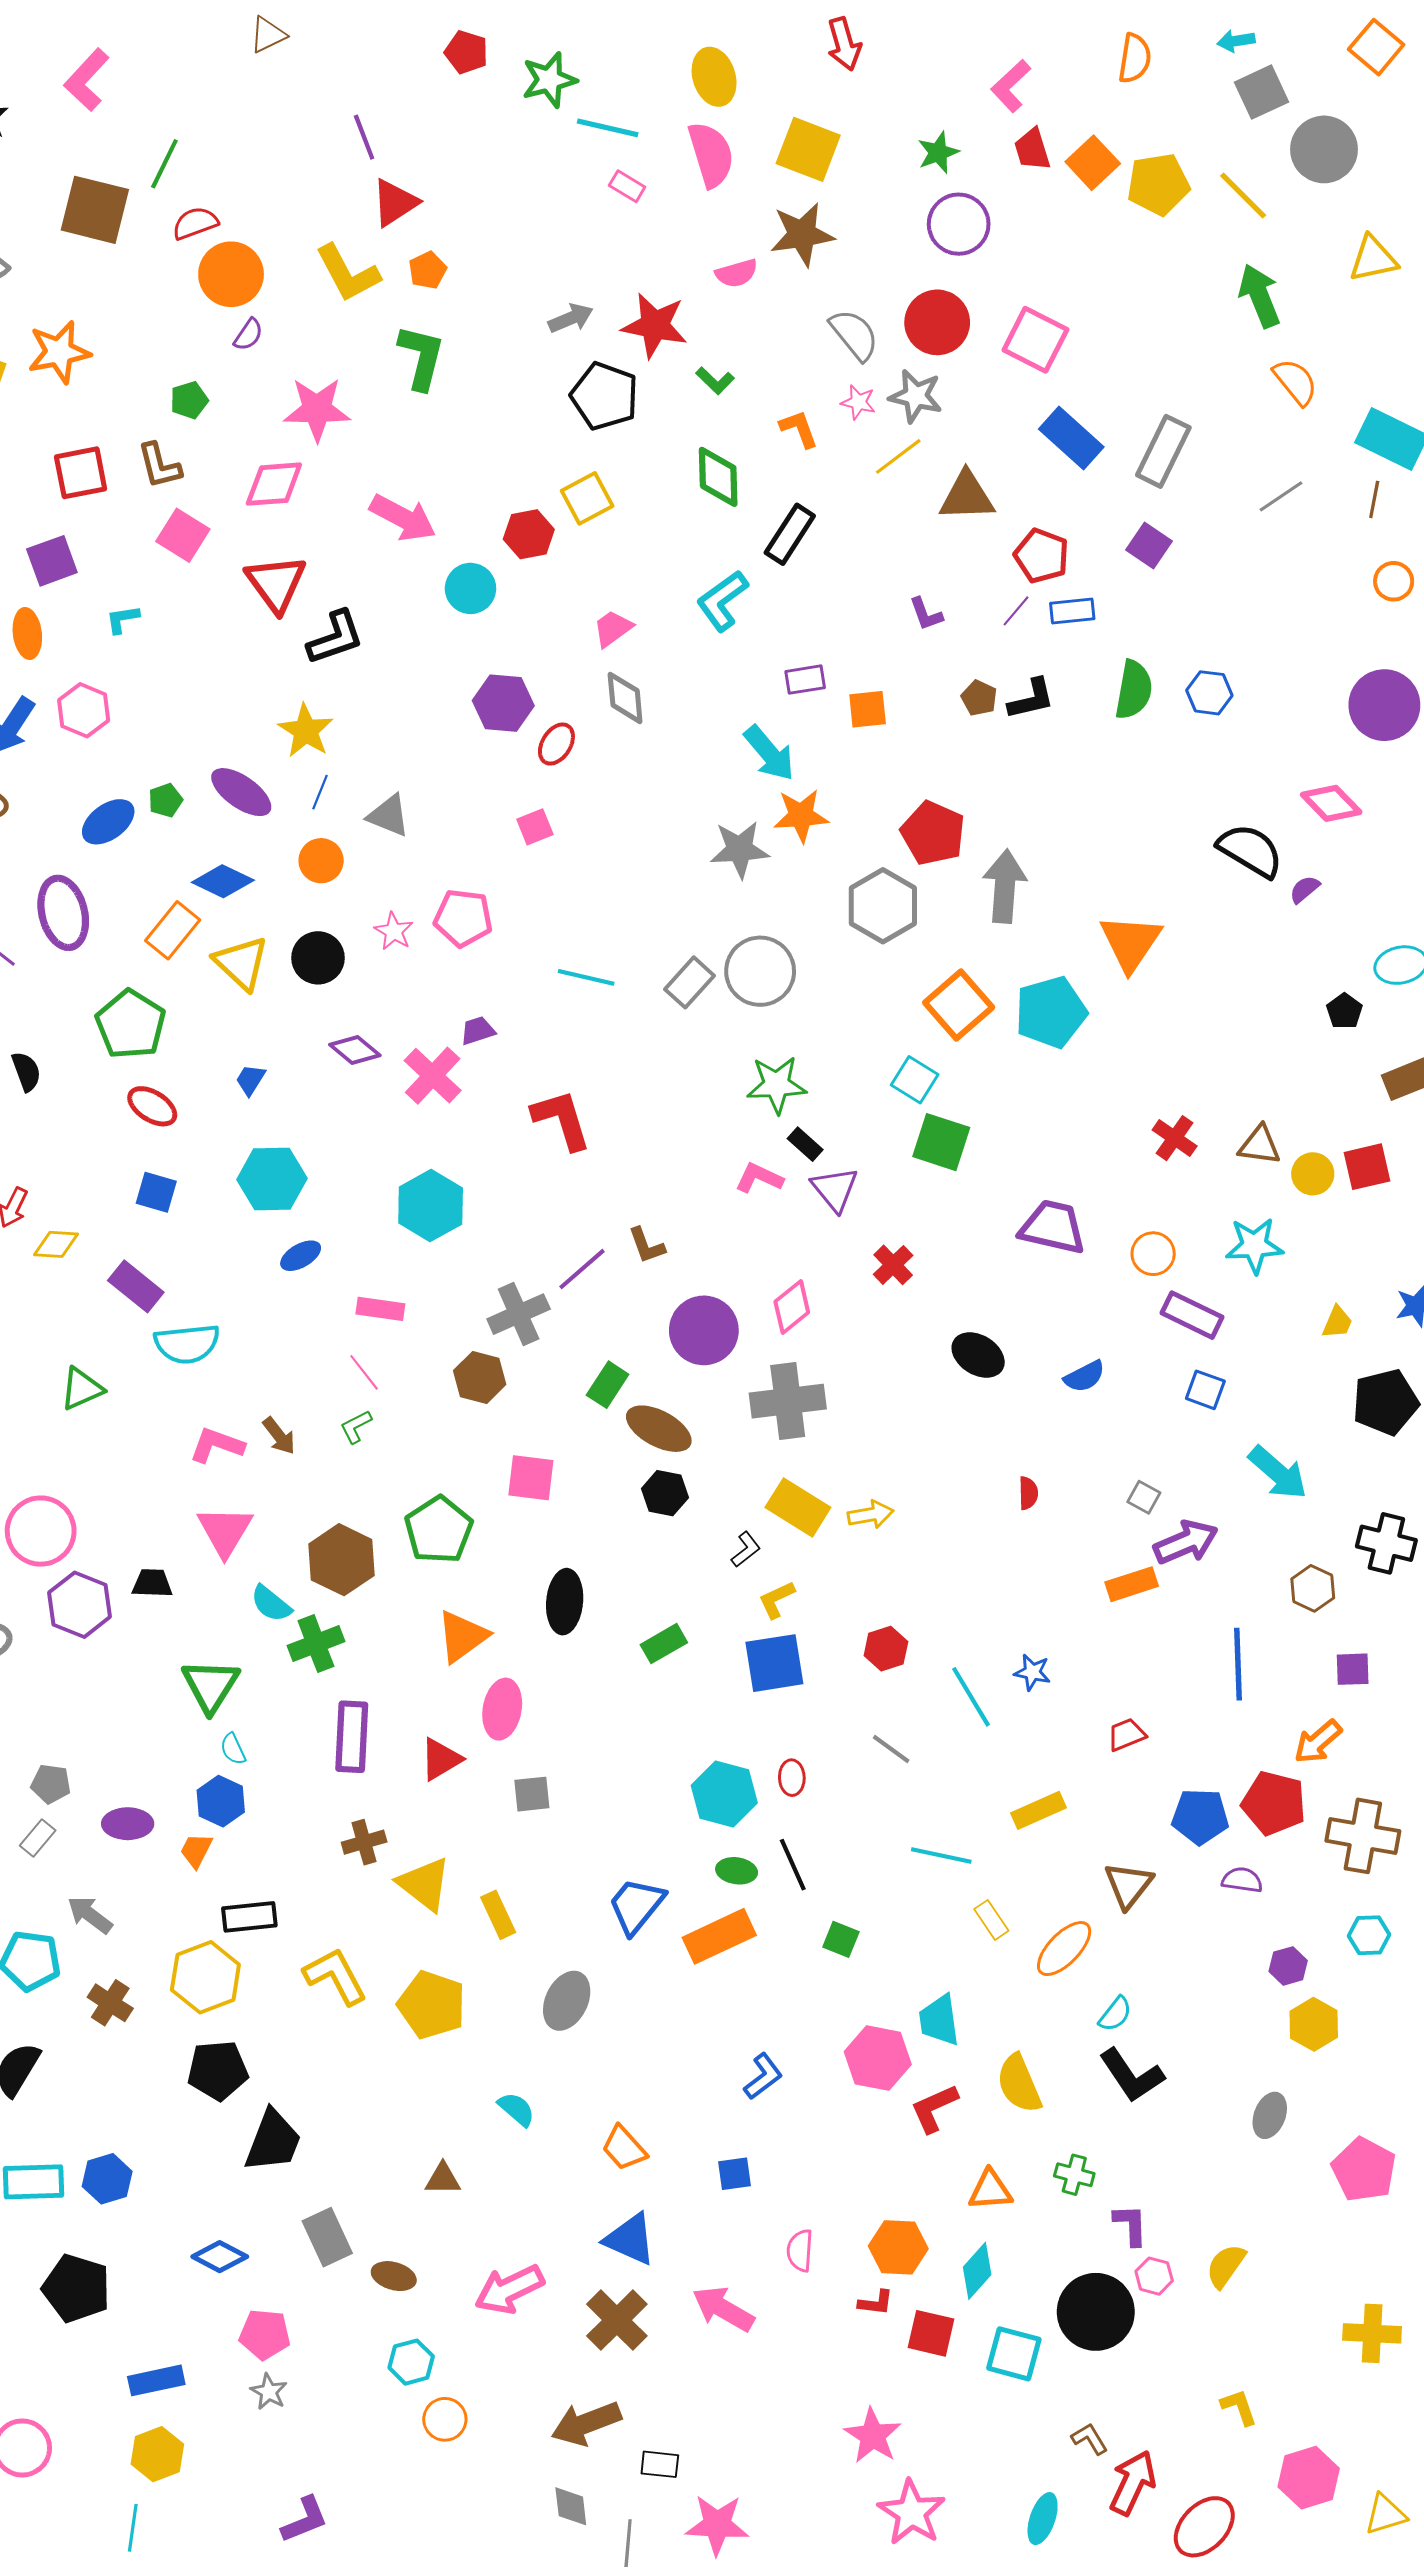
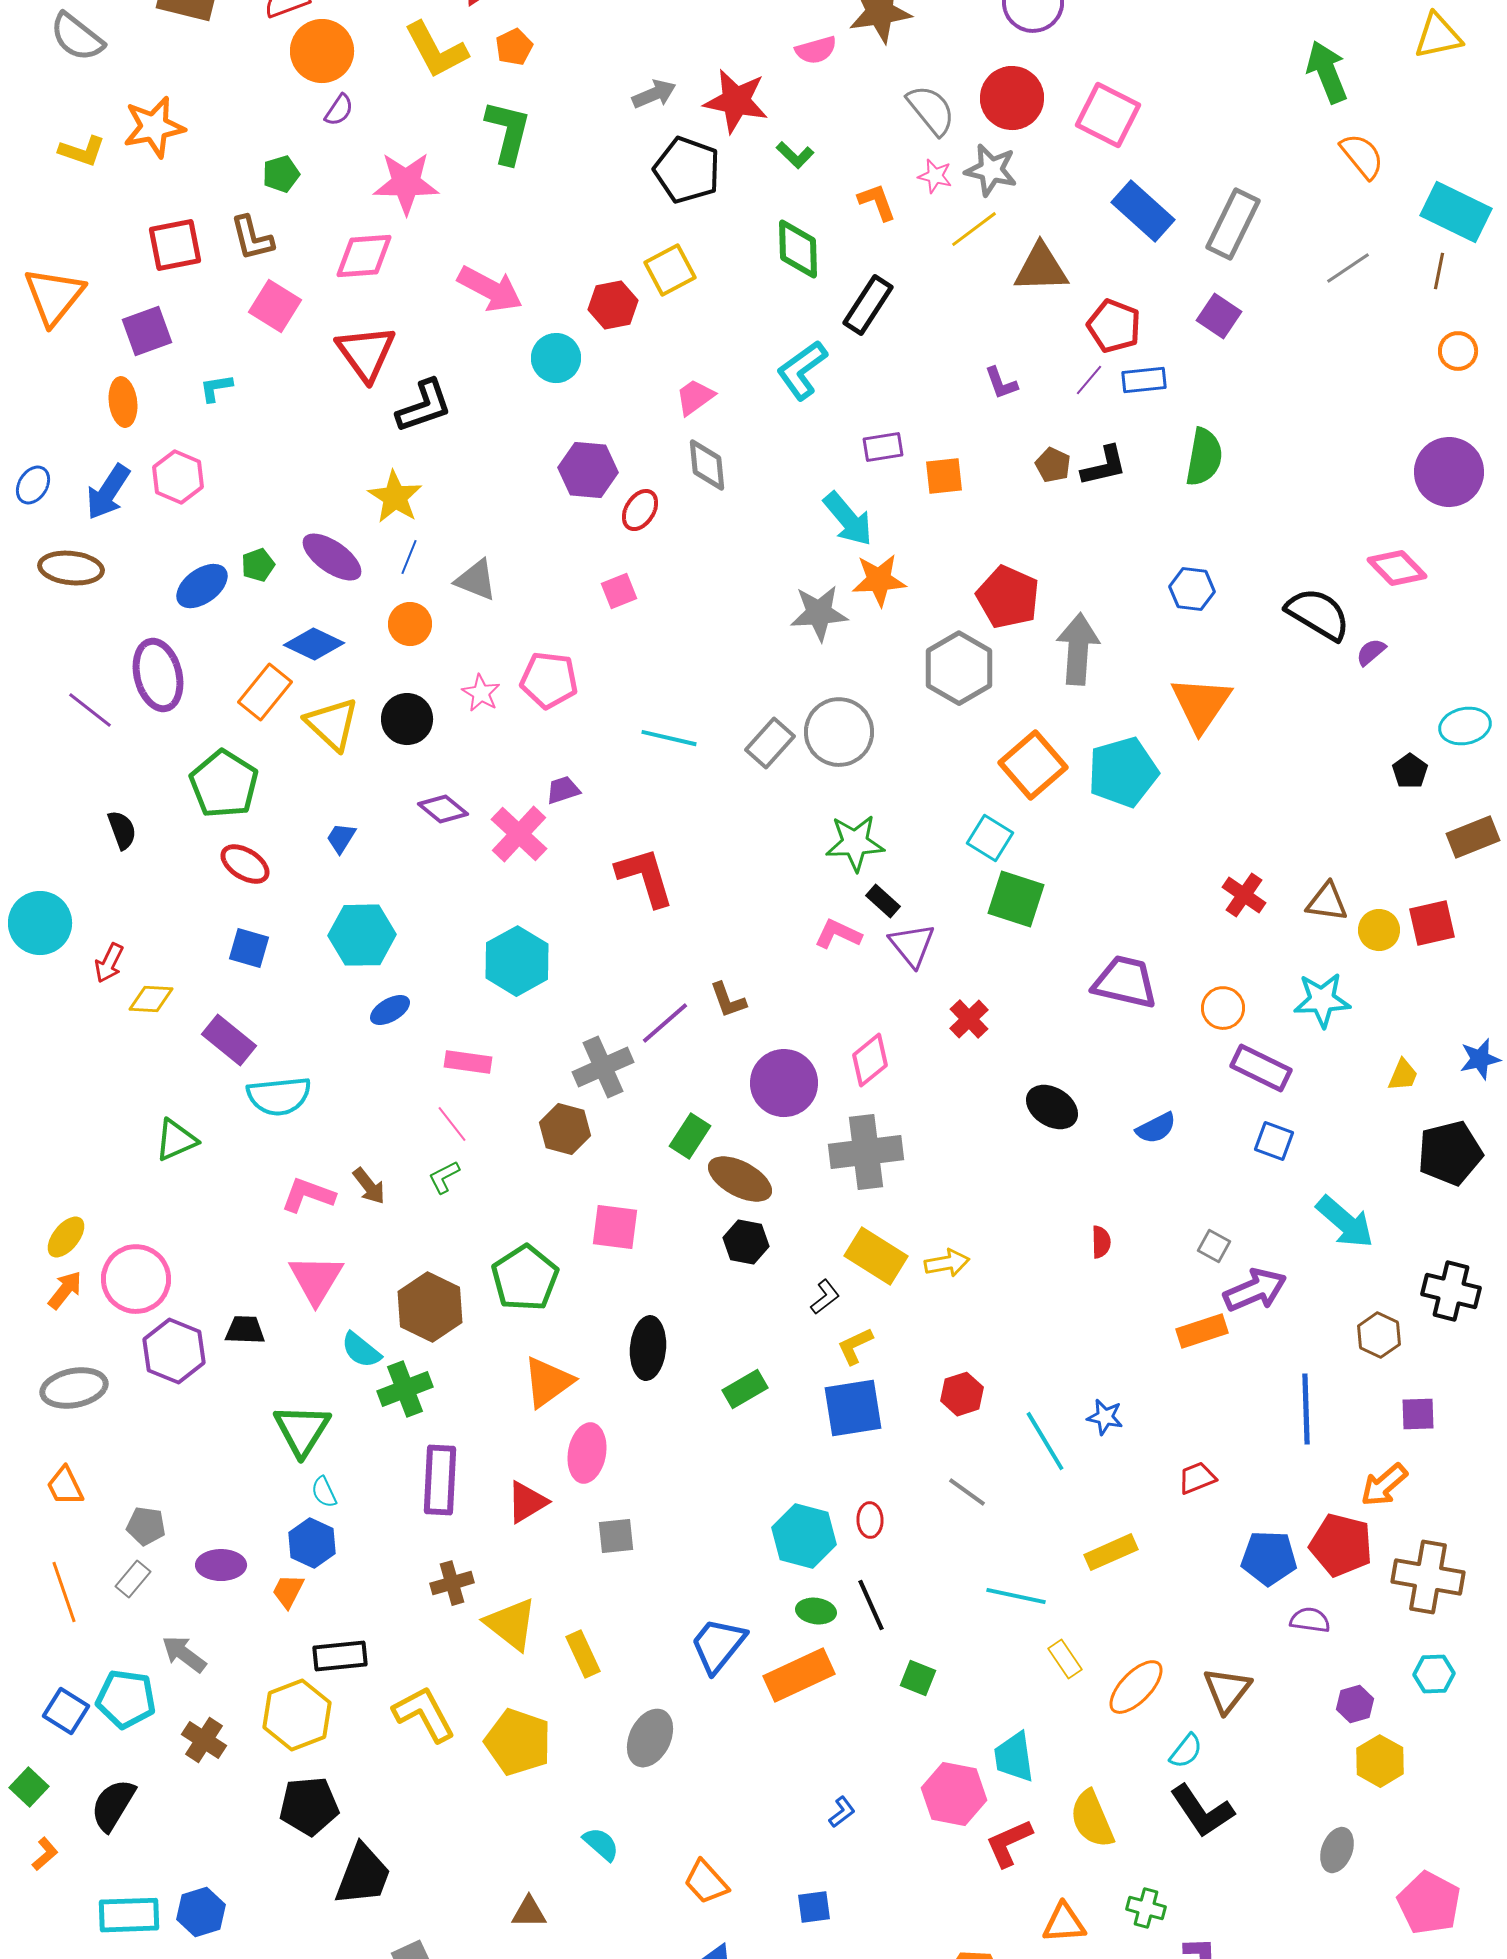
blue hexagon: (1209, 693) -> (1192, 589), moved
brown triangle: (1129, 1885) -> (1227, 1690), moved
blue L-shape: (763, 2076) -> (842, 1812), size x0.7

